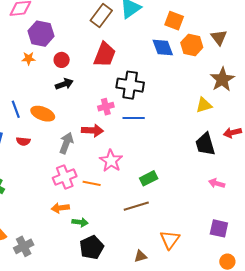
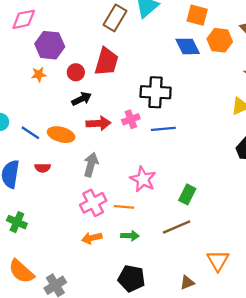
red trapezoid: (105, 55) -> (106, 62), moved
blue line: (16, 109) -> (30, 133), turned -30
red arrow: (92, 130) -> (98, 123), moved
green rectangle: (149, 178) -> (187, 194), turned -30
green arrow: (80, 222) -> (130, 236), moved
black pentagon: (92, 247) -> (131, 278), turned -30

